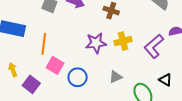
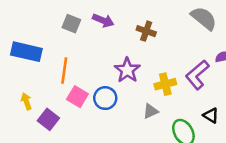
yellow cross: (123, 41) -> (165, 84), moved
purple star: (96, 43) -> (127, 70), turned -30
blue circle: (78, 77) -> (105, 98), moved

